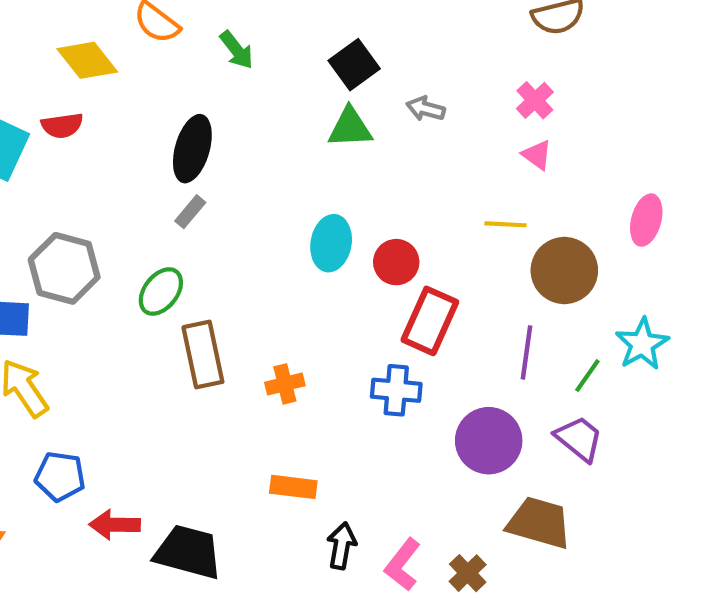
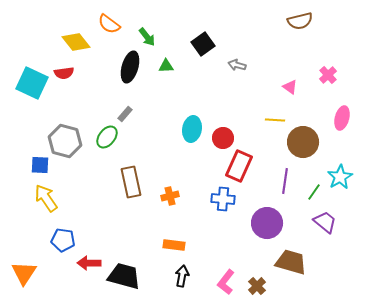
pink cross: (535, 100) -> (328, 75), moved
green triangle: (350, 128) -> (166, 66), moved, size x0.7
black ellipse: (192, 149) -> (130, 67), moved
green ellipse: (161, 291) -> (107, 137), moved
purple trapezoid: (579, 439) -> (325, 222), moved
black arrow: (342, 546) -> (182, 276), moved

